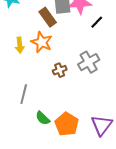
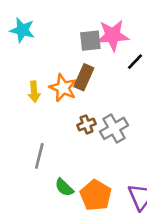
brown rectangle: (48, 17) -> (84, 77), moved, turned 60
gray cross: (89, 62) -> (114, 128), moved

